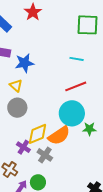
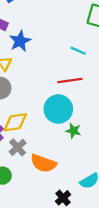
blue star: (25, 63) -> (20, 41), turned -30
orange semicircle: (59, 136) -> (43, 163), moved, turned 40

